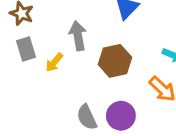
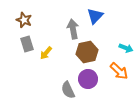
gray arrow: (78, 36) -> (73, 29), moved
purple circle: (121, 116) -> (88, 79), moved

